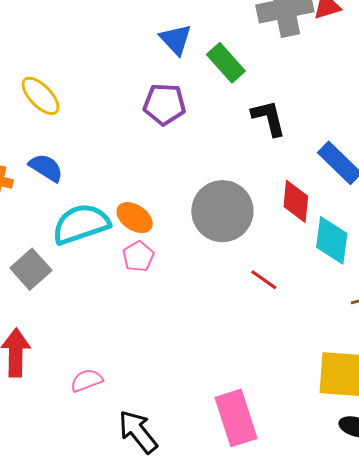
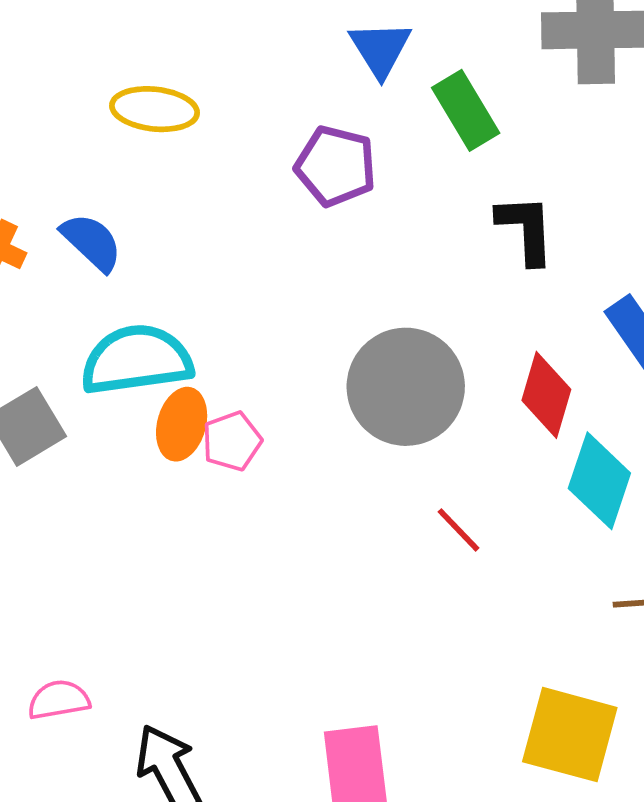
yellow ellipse: (41, 96) -> (155, 109), moved, turned -51
orange ellipse: (135, 218) -> (182, 424), moved, turned 60
pink semicircle: (87, 380) -> (59, 700), moved

